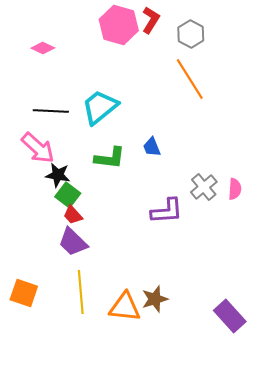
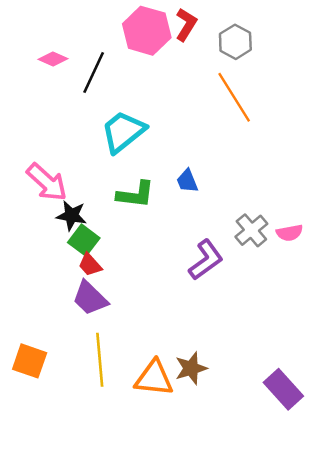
black line: (51, 111) -> (94, 73), moved, turned -68
pink semicircle: (235, 189) -> (290, 233), turned 75
purple L-shape: (167, 211) -> (206, 260), turned -32

